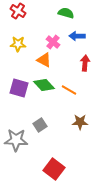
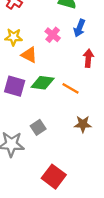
blue arrow: (77, 36) -> (79, 28), turned -70
orange triangle: (44, 60) -> (29, 55), moved
green diamond: (44, 85) -> (43, 83), turned -40

